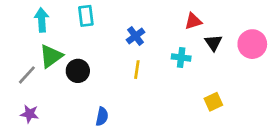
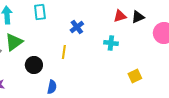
black triangle: (213, 43) -> (138, 17), moved, turned 40
yellow line: (137, 70) -> (64, 52), moved
black circle: (78, 71) -> (34, 65), moved

